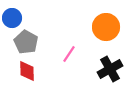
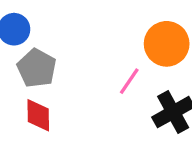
pink line: (69, 54) -> (129, 81), moved

